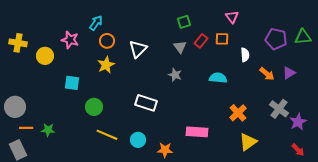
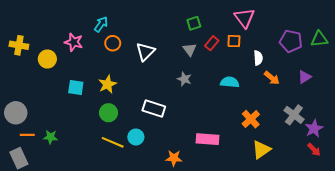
pink triangle: (232, 17) -> (244, 18), size x1.5
yellow star: (106, 65) -> (107, 84), moved
orange arrow: (267, 74) -> (272, 78), moved
green circle: (94, 107) -> (108, 113), moved
cyan circle: (138, 140) -> (136, 137), moved
red arrow: (298, 150) -> (314, 150), moved

